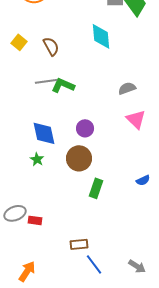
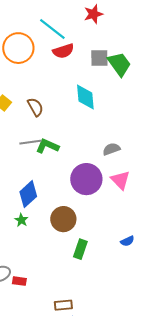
purple circle: (85, 128) -> (86, 179), moved, size x1.8
blue diamond: (44, 133) -> (28, 194), turned 60

